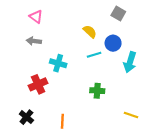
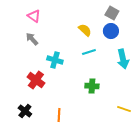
gray arrow: (34, 41) -> (32, 39), turned 40
blue circle: (113, 43) -> (111, 31), moved
cyan arrow: (130, 62) -> (123, 59), turned -30
red cross: (38, 84) -> (36, 80), turned -30

